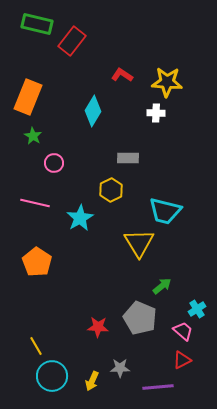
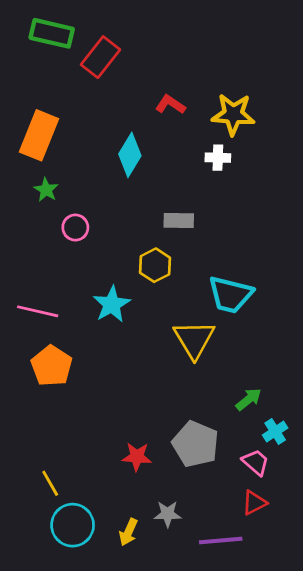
pink line: (35, 203) -> (38, 311), moved
green arrow: (162, 286) -> (249, 399), moved

